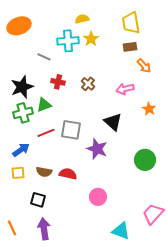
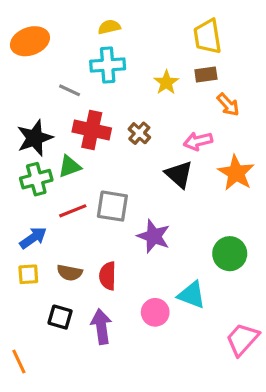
yellow semicircle: (82, 19) -> (109, 27), moved
yellow star: (91, 39) -> (166, 82), moved
red cross: (58, 82) -> (92, 130), size x1.6
orange star: (149, 109) -> (236, 173), size x1.6
black triangle: (113, 122) -> (179, 174), moved
red semicircle: (68, 174) -> (108, 276), turned -102
purple arrow: (44, 229) -> (101, 327), moved
cyan triangle: (121, 231) -> (192, 295), moved

